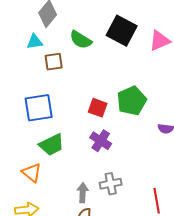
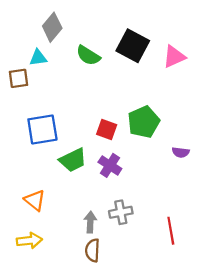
brown square: (54, 62) -> (18, 78), moved
green trapezoid: (52, 145) -> (73, 160), moved

